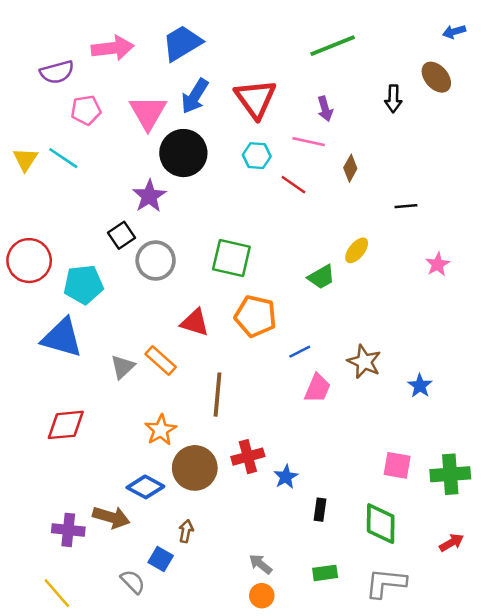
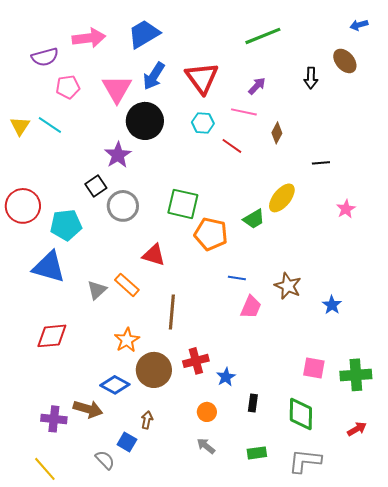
purple arrow: (325, 109) -> (257, 86), turned -120
yellow ellipse: (357, 250) -> (282, 198), size x1.4
orange pentagon: (255, 316) -> (211, 234), moved
blue line: (300, 352) -> (237, 278), turned 36
orange circle: (262, 596) -> (207, 412), moved

